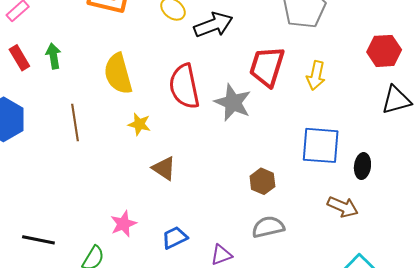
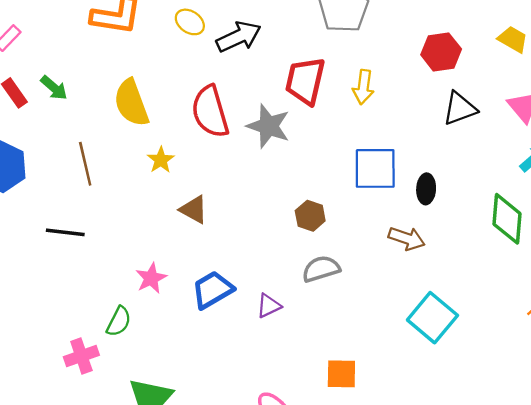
green arrow: (53, 56) -> (54, 88), turned 145
yellow star: (139, 124) -> (161, 160), turned 30
blue trapezoid: (175, 238) -> (213, 290), size x1.4
black line: (38, 240) -> (65, 232), moved

